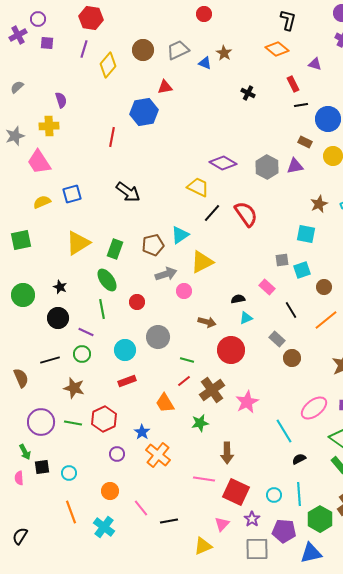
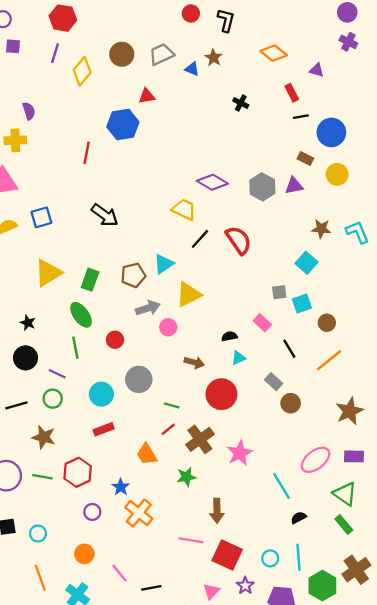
black L-shape: (288, 20) -> (226, 20), moved
brown star: (319, 204) -> (321, 229), turned 30
cyan square: (306, 234) -> (306, 263), turned 30

